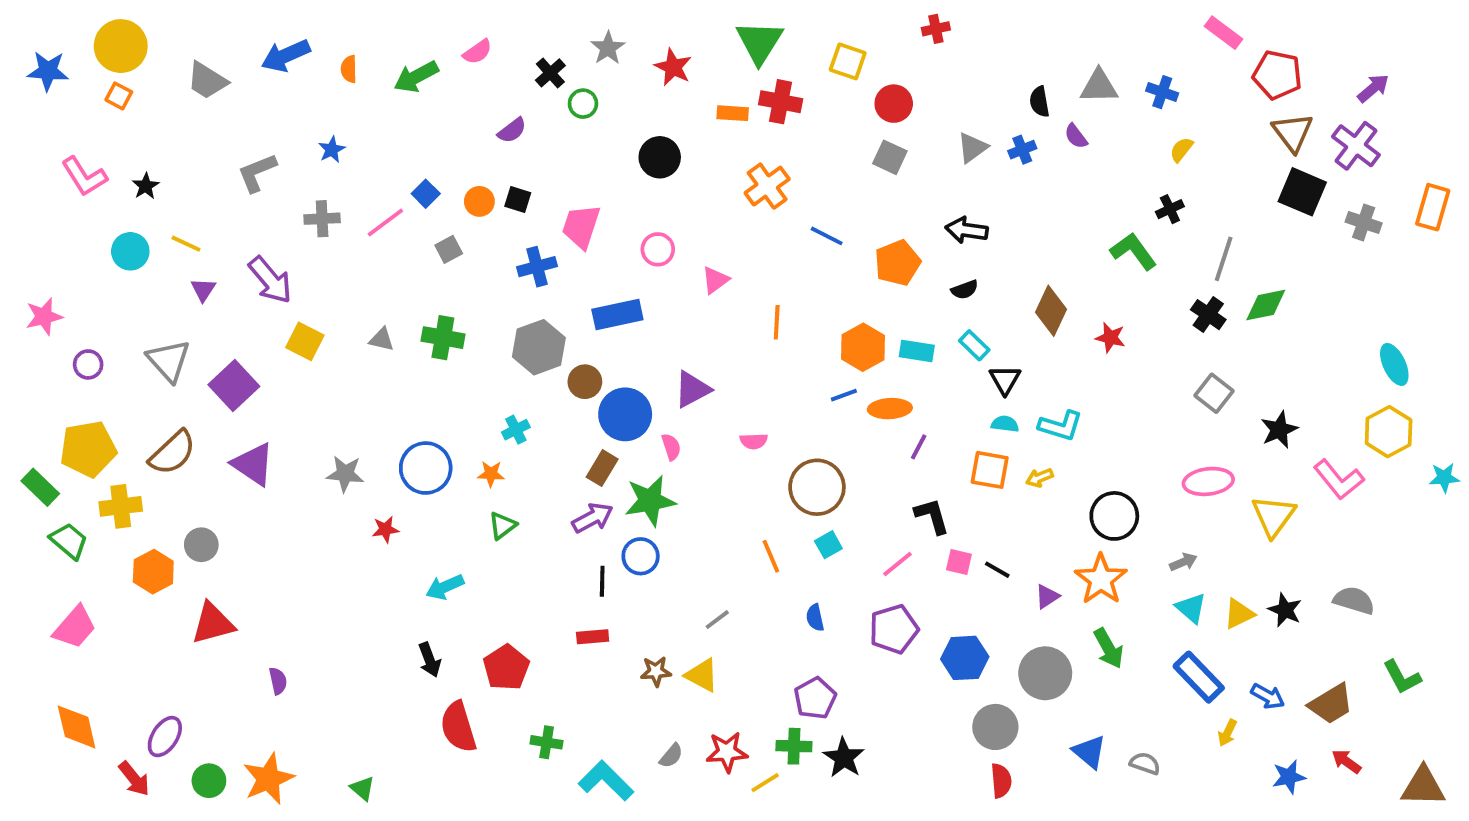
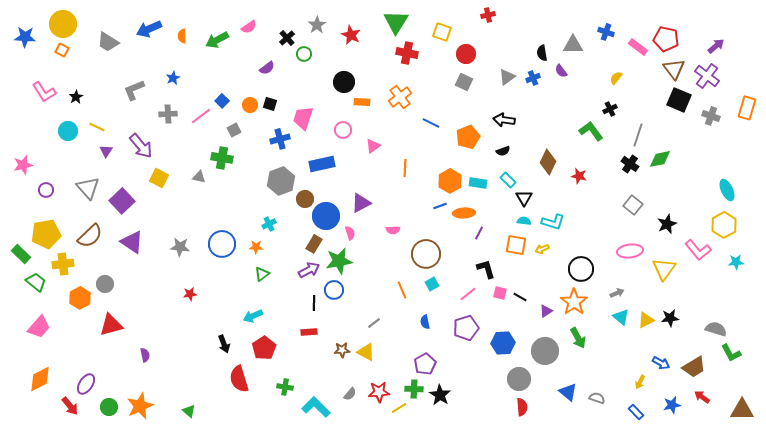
pink rectangle: (1224, 33) -> (638, 47), moved
blue cross: (1162, 92) -> (606, 32), moved
orange rectangle: (733, 113) -> (362, 102), moved
green cross: (443, 338) -> (222, 158), moved
cyan star: (1444, 478) -> (736, 262), moved
red star: (385, 529) -> (190, 294), moved
cyan arrow: (445, 587) -> (253, 316), moved
gray semicircle: (1354, 600) -> (716, 329), moved
black star: (1285, 610) -> (670, 318), turned -30
blue rectangle: (1199, 677) -> (636, 412), moved, size x0.6
orange diamond: (77, 727) -> (40, 379), turned 76

